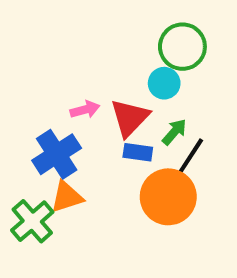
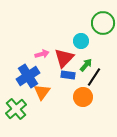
green circle: (182, 47) -> (103, 23), moved
orange triangle: (67, 197) -> (42, 92), moved, turned -36
orange circle: (168, 197) -> (83, 97), size x0.7

